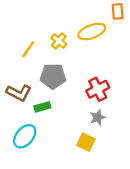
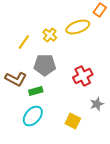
orange rectangle: (118, 12) -> (100, 10), turned 40
gray star: (98, 117) -> (97, 104), moved
cyan ellipse: (25, 136) -> (33, 116), moved

